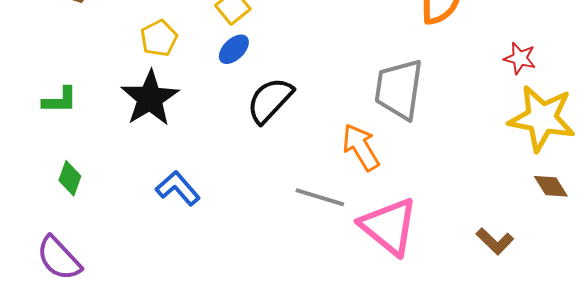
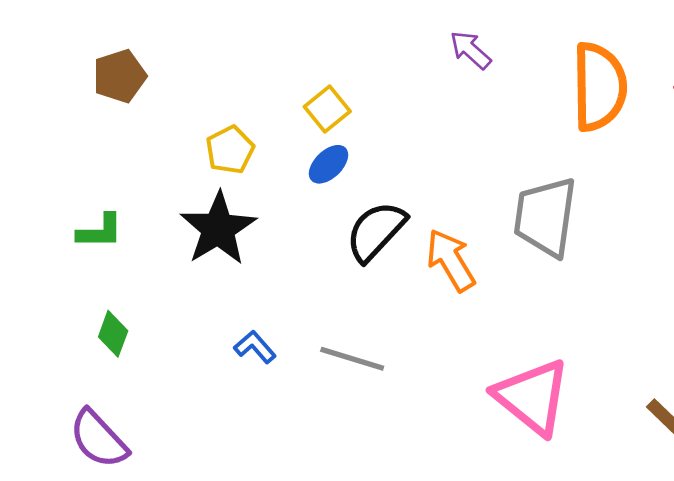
orange arrow: (361, 147) -> (451, 260), moved
blue L-shape: (178, 188) -> (255, 347), size x0.7
gray line: (320, 197) -> (352, 359), moved

